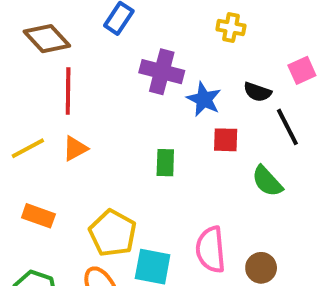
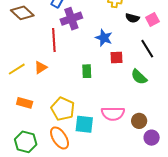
purple cross: (162, 72) -> (71, 19), moved, turned -30
red line: (68, 91) -> (54, 40), moved
black semicircle: (257, 92) -> (132, 18), moved
pink semicircle: (211, 250) -> (113, 114), turned -80

